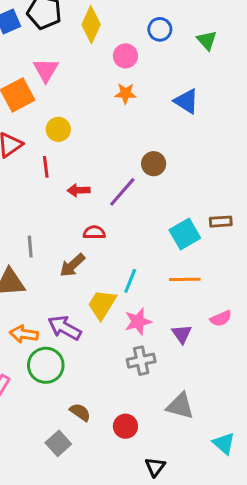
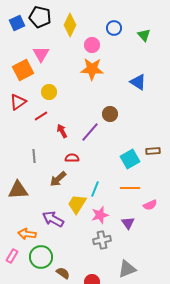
orange star: (125, 93) -> (92, 69), size x1.6
blue triangle: (186, 101) -> (138, 82), moved
red line: (46, 167) -> (41, 116), turned 64
red arrow: (79, 190) -> (62, 131), turned 64
gray line: (30, 247) -> (34, 156), moved
pink semicircle: (221, 318) -> (150, 205), moved
orange arrow: (24, 334) -> (27, 234), moved
green circle: (46, 365) -> (41, 257), moved
gray triangle: (180, 406) -> (127, 269), turned -36

